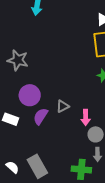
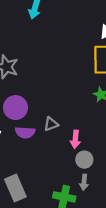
purple semicircle: (41, 116) -> (25, 132), turned -126

